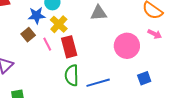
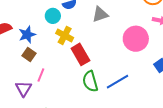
blue star: (37, 15) -> (27, 35), moved
brown square: (28, 35) -> (29, 55), moved
pink line: (47, 44) -> (41, 75), moved, turned 64

